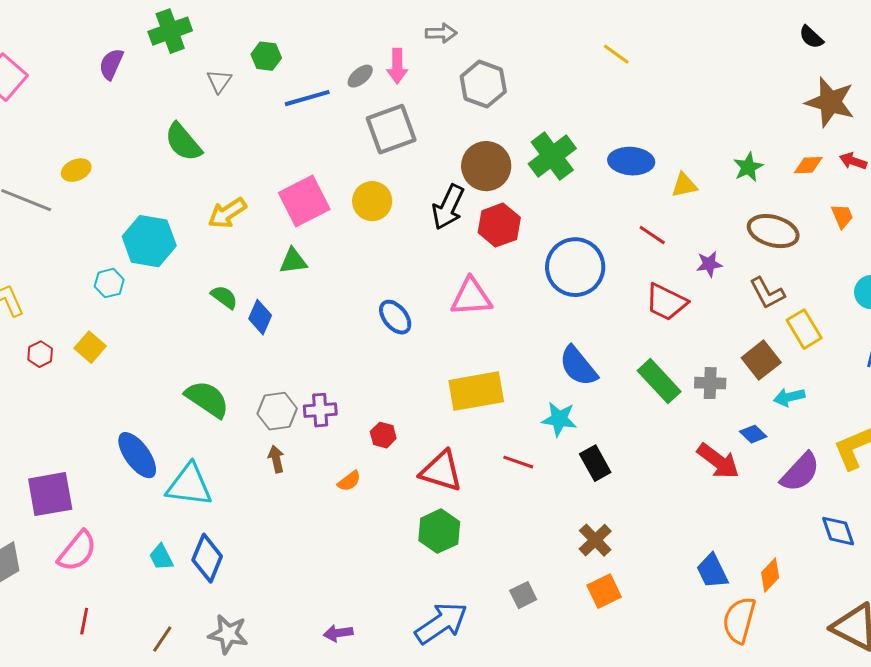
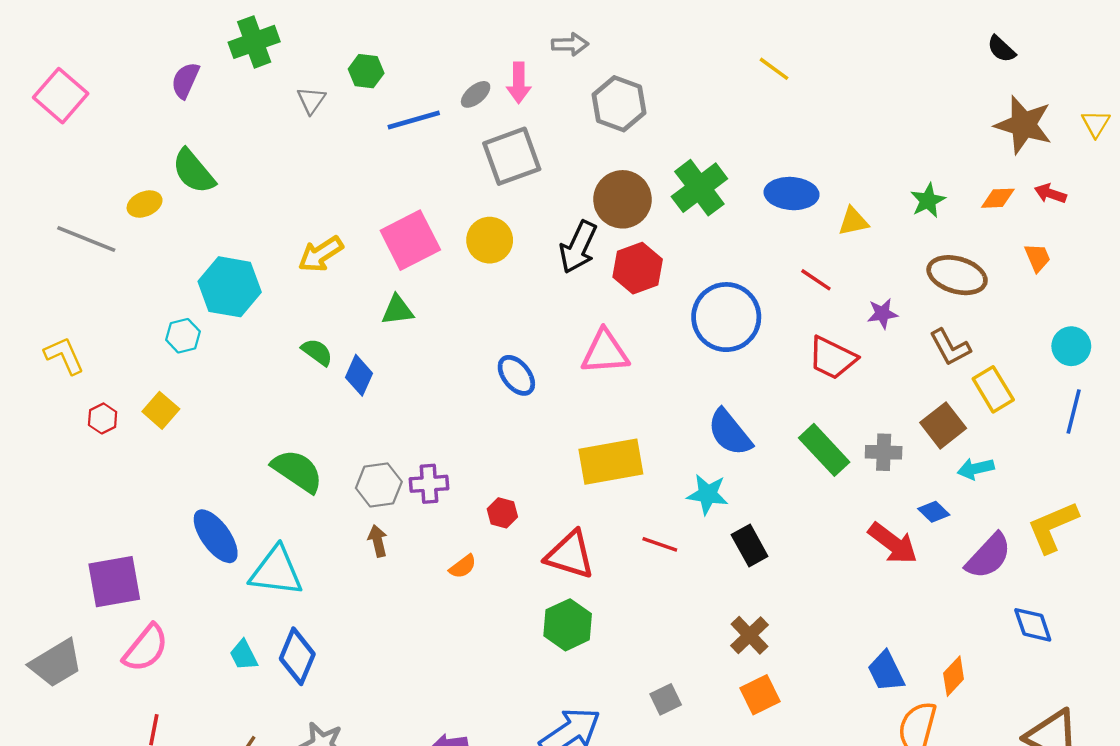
green semicircle: (183, 142) -> (194, 171), moved

